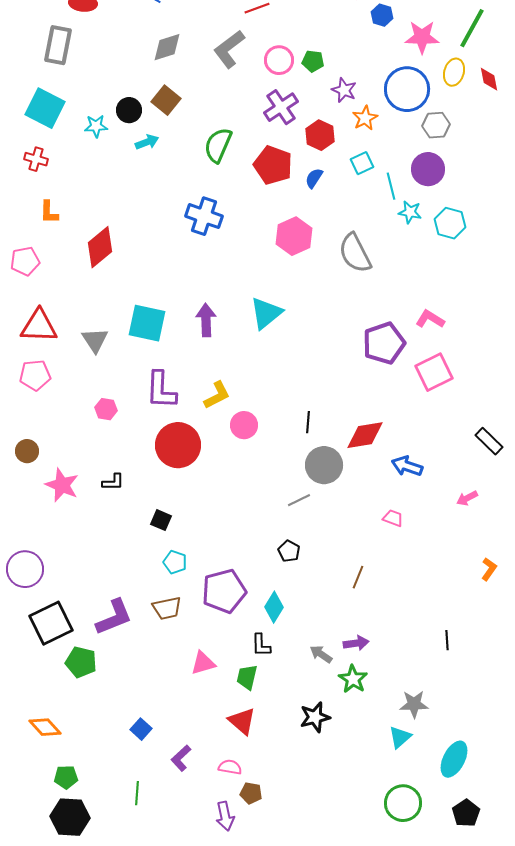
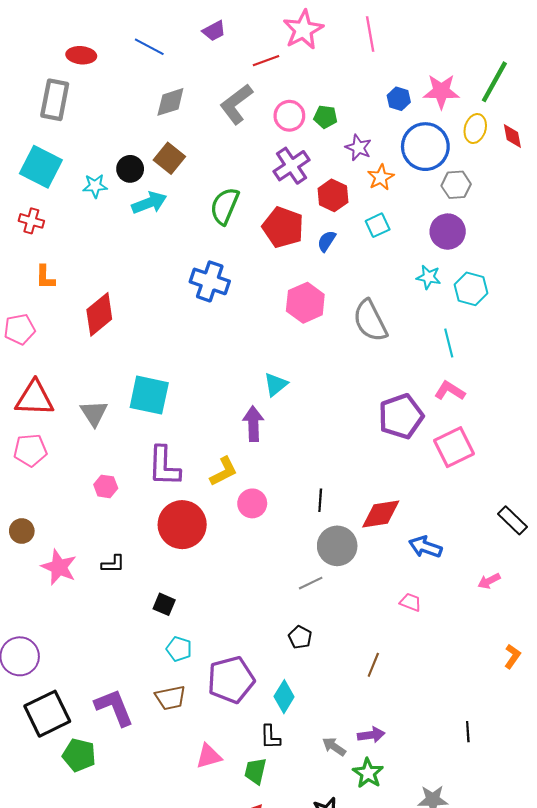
blue hexagon: (382, 15) -> (399, 99), moved
cyan arrow: (147, 142) -> (149, 203), size x1.4
cyan line: (391, 186) -> (449, 343), moved
cyan triangle: (266, 313) -> (276, 384), size x0.7
purple arrow: (206, 320) -> (253, 424), moved
purple L-shape: (114, 617) -> (114, 707), turned -90

